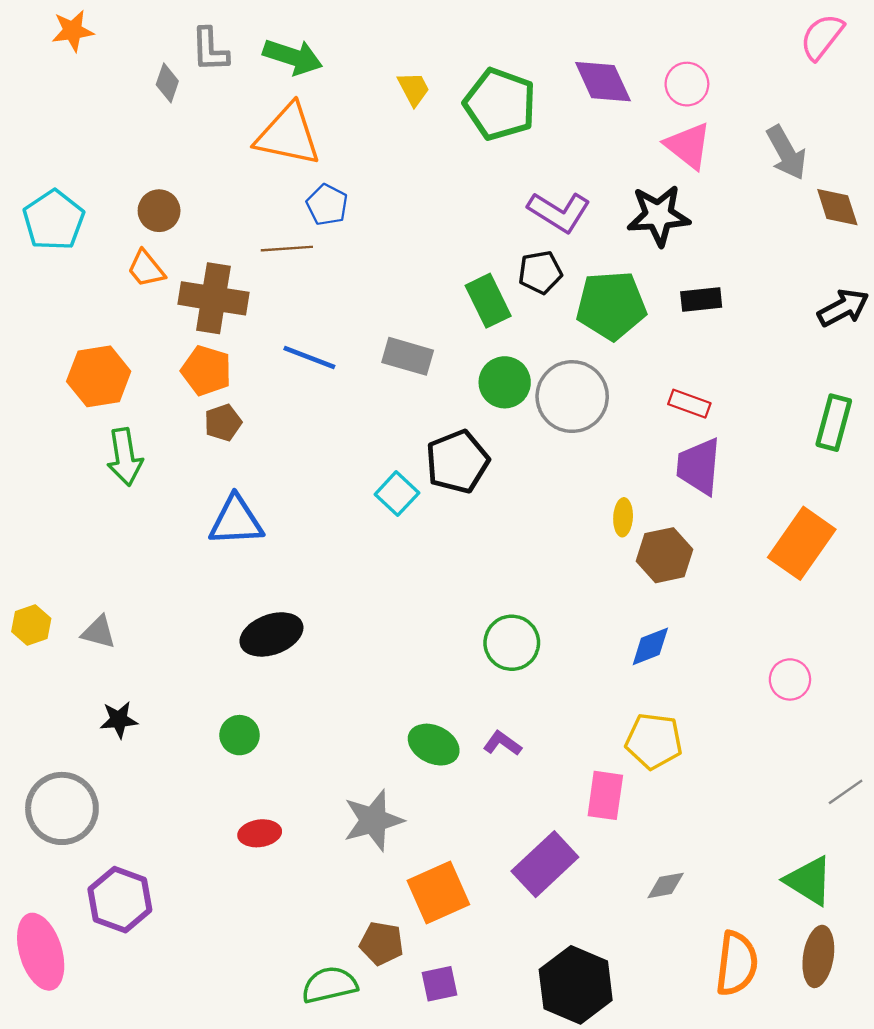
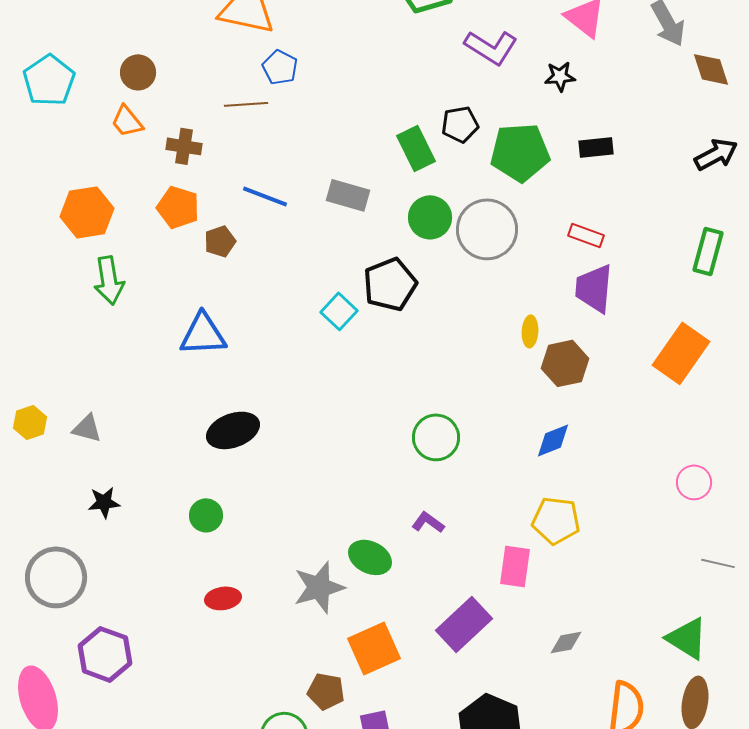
purple L-shape: (559, 212) -> (491, 47), moved
black star: (659, 215) -> (560, 76), size x0.6
brown cross: (213, 298) -> (184, 146), size x0.6
brown pentagon: (223, 423) -> (220, 241), moved
pink circle: (790, 679) -> (694, 482), moved
green ellipse: (434, 745) -> (370, 557), moved
gray line: (846, 792) -> (718, 563), turned 48

